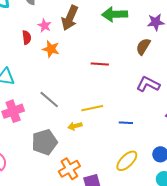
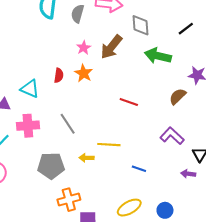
red semicircle: (27, 37) -> (59, 75), moved

